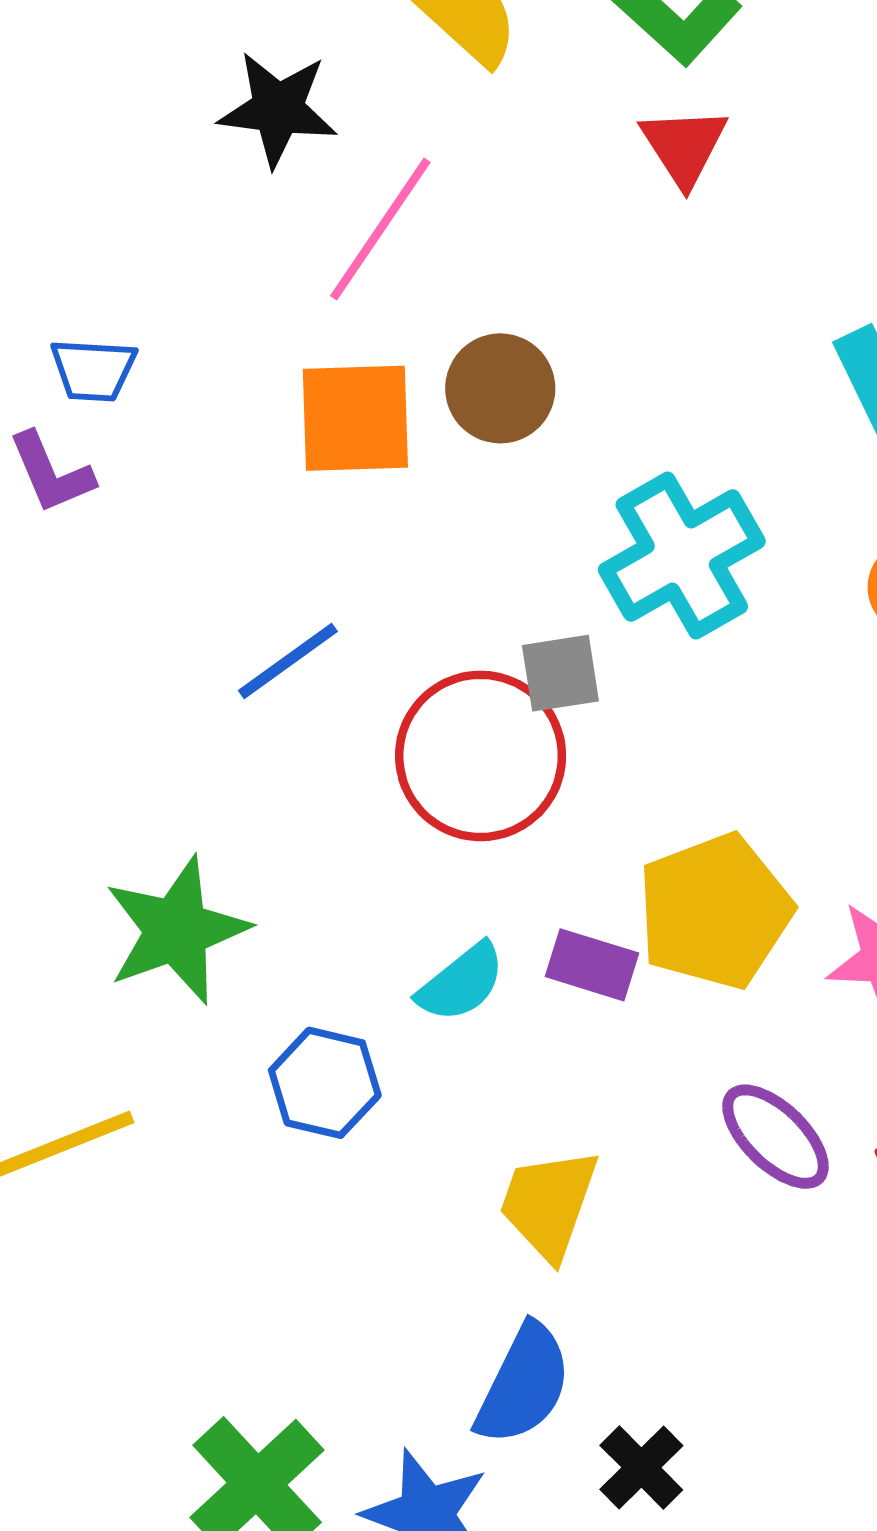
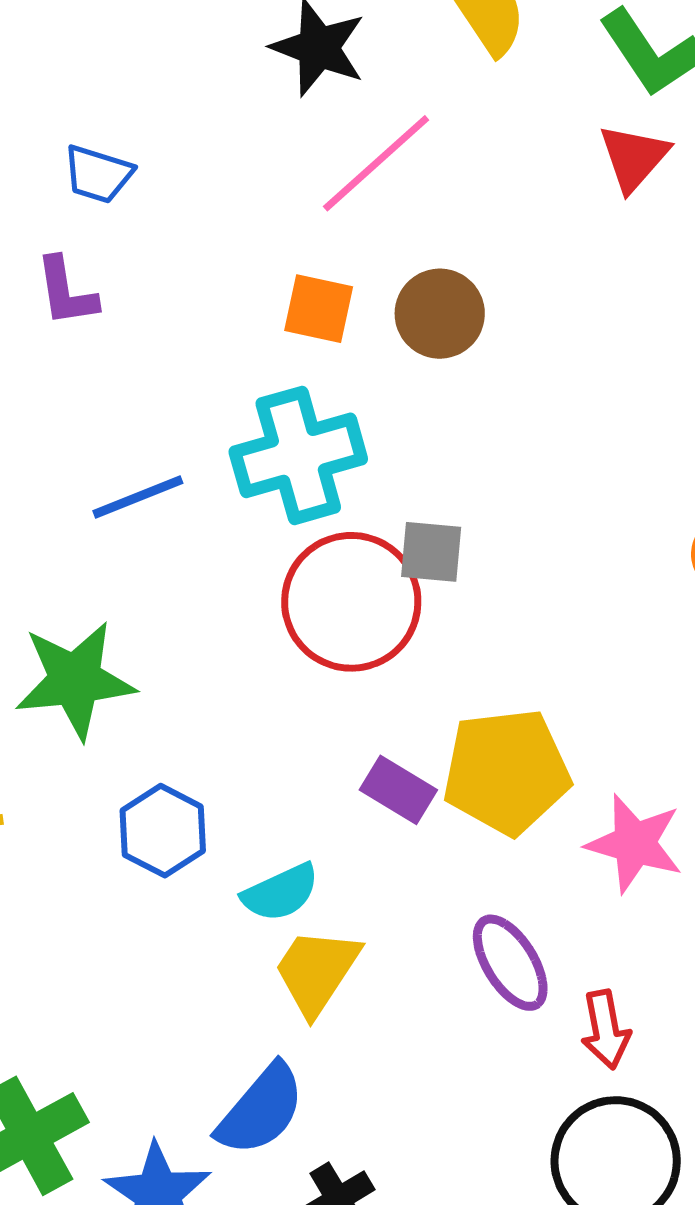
blue trapezoid: (93, 370) -> (98, 174), moved
orange square: (355, 418) -> (319, 309), size x0.7
cyan cross: (682, 556) -> (298, 455), moved
blue line: (288, 661) -> (138, 497), moved
cyan semicircle: (461, 983) -> (281, 893), moved

